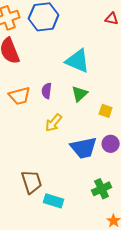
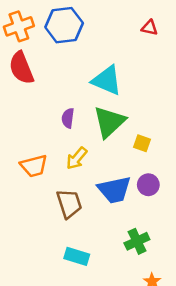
green triangle: (80, 94) -> (109, 122), size x1.6
orange trapezoid: (20, 96) -> (34, 166), moved
brown trapezoid: (32, 182) -> (69, 204), moved

